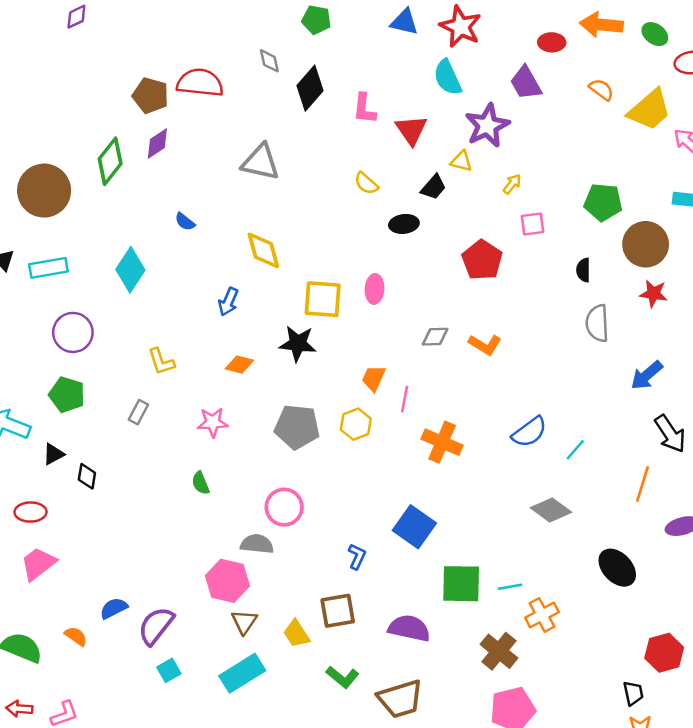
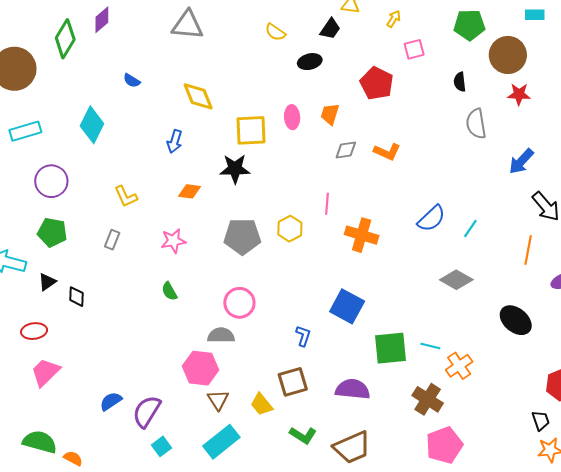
orange trapezoid: (374, 378) -> (330, 114), moved
cyan line: (510, 587) -> (430, 346), turned 30
orange semicircle: (76, 636) -> (73, 458), moved

